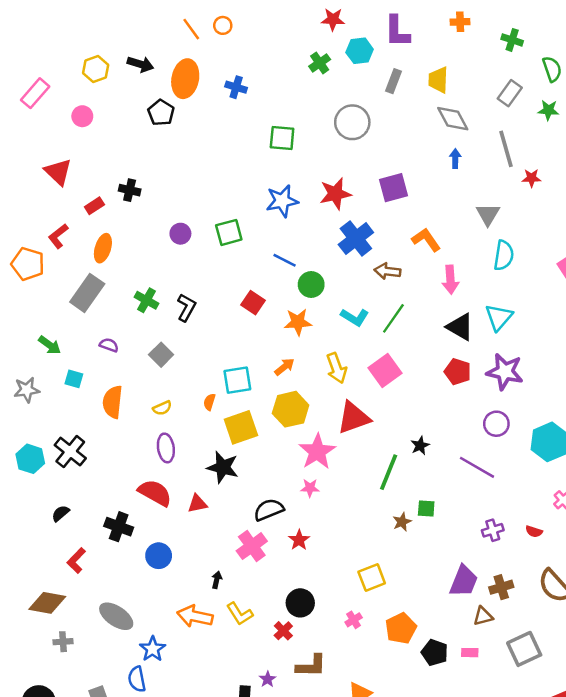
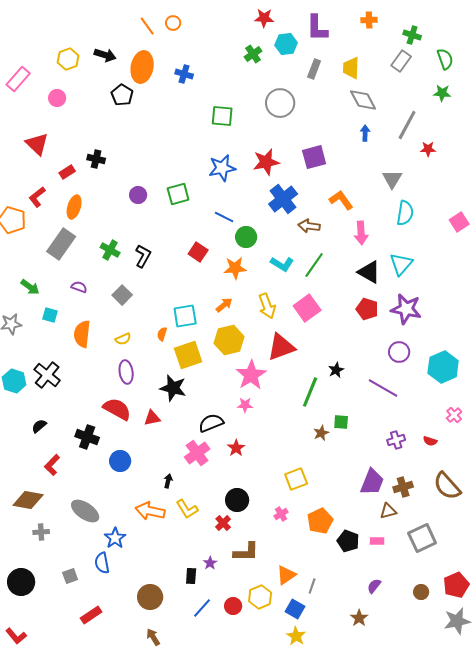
gray rectangle: (510, 93) -> (401, 61), moved
gray line: (506, 149) -> (407, 125), turned 44

